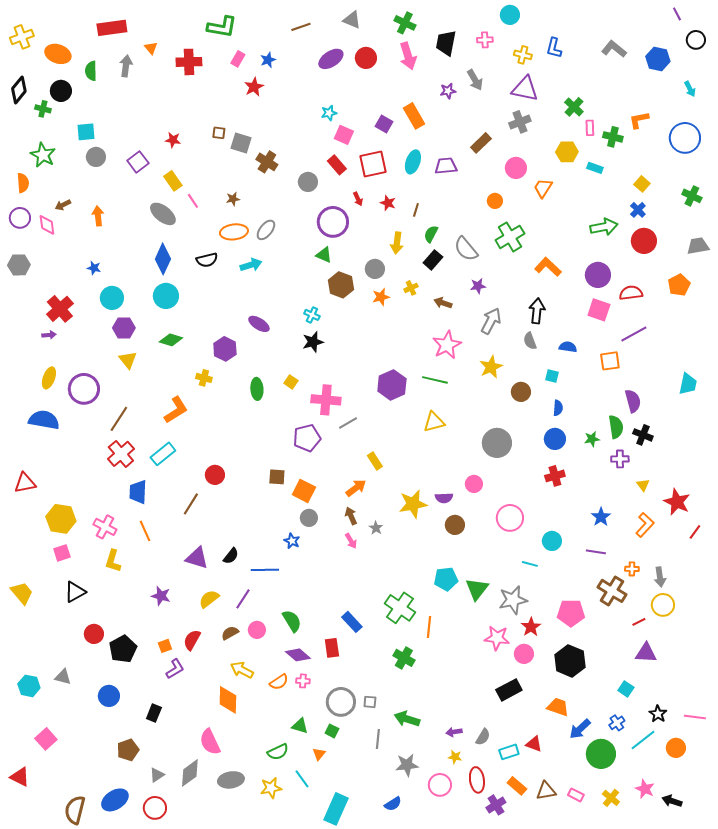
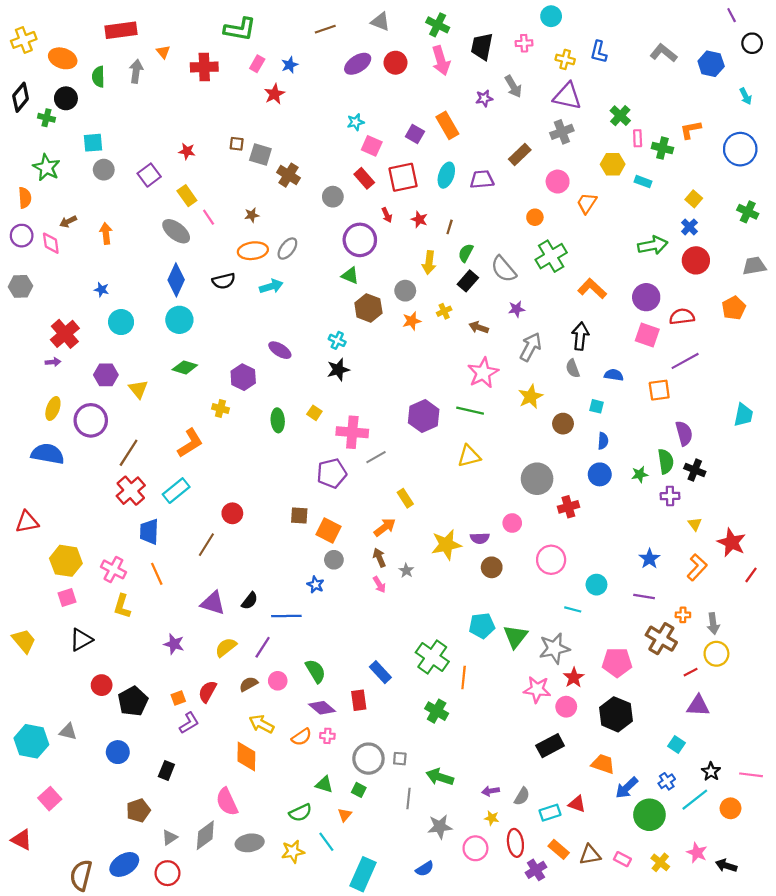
purple hexagon: (124, 328) -> (106, 375), moved
red cross: (555, 476) -> (568, 507), moved
cyan hexagon: (29, 686) -> (31, 741), size x1.4

